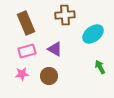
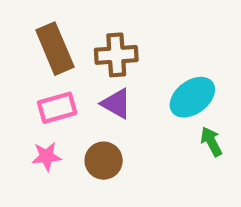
brown cross: (65, 15) -> (116, 55), moved
cyan ellipse: (93, 34) -> (192, 97), moved

